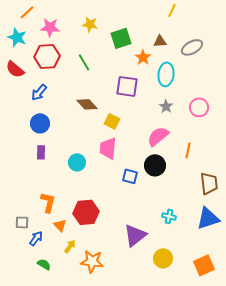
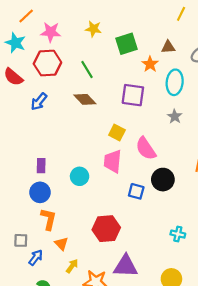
brown diamond: (87, 104) -> (85, 99), moved
blue circle: (40, 123) -> (40, 192), moved
pink semicircle: (158, 136) -> (146, 149), moved, turned -85
red hexagon: (86, 212) -> (106, 229), moved
purple triangle: (135, 235) -> (125, 266), moved, turned 40

